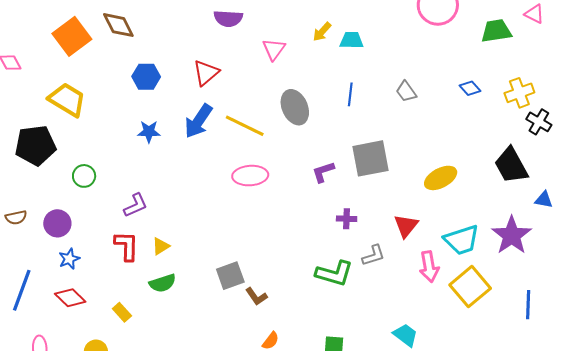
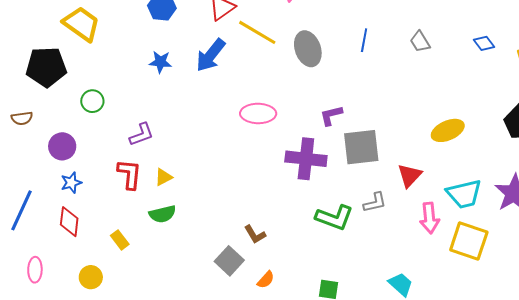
yellow line: (245, 126) -> (257, 32), moved
gray square: (371, 158) -> (361, 147), moved
brown semicircle: (16, 217) -> (22, 118), moved
purple cross: (347, 219) -> (306, 159), moved, size x2.0
gray square: (230, 276) -> (229, 261), moved, turned -32
yellow square: (470, 287) -> (469, 241), turned -36
red diamond: (70, 298) -> (69, 222), turned 48

